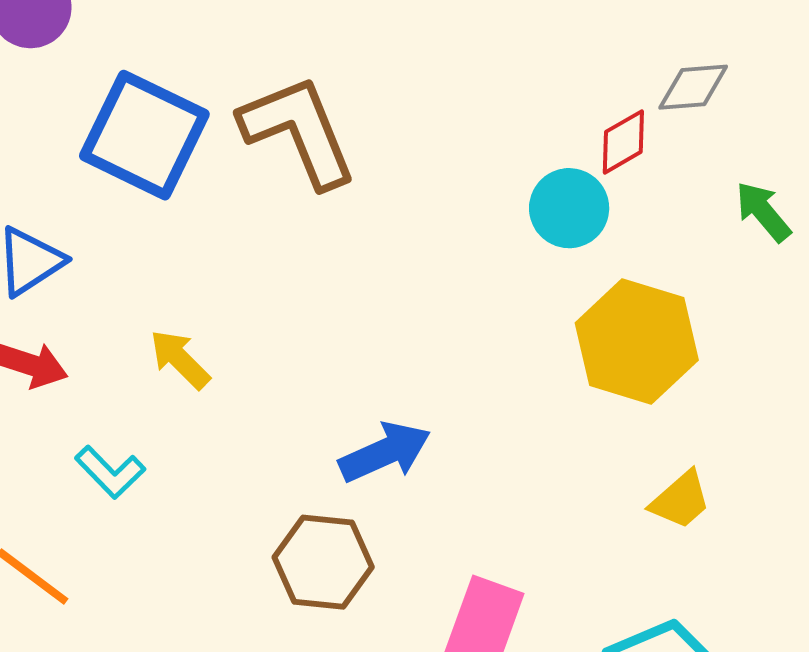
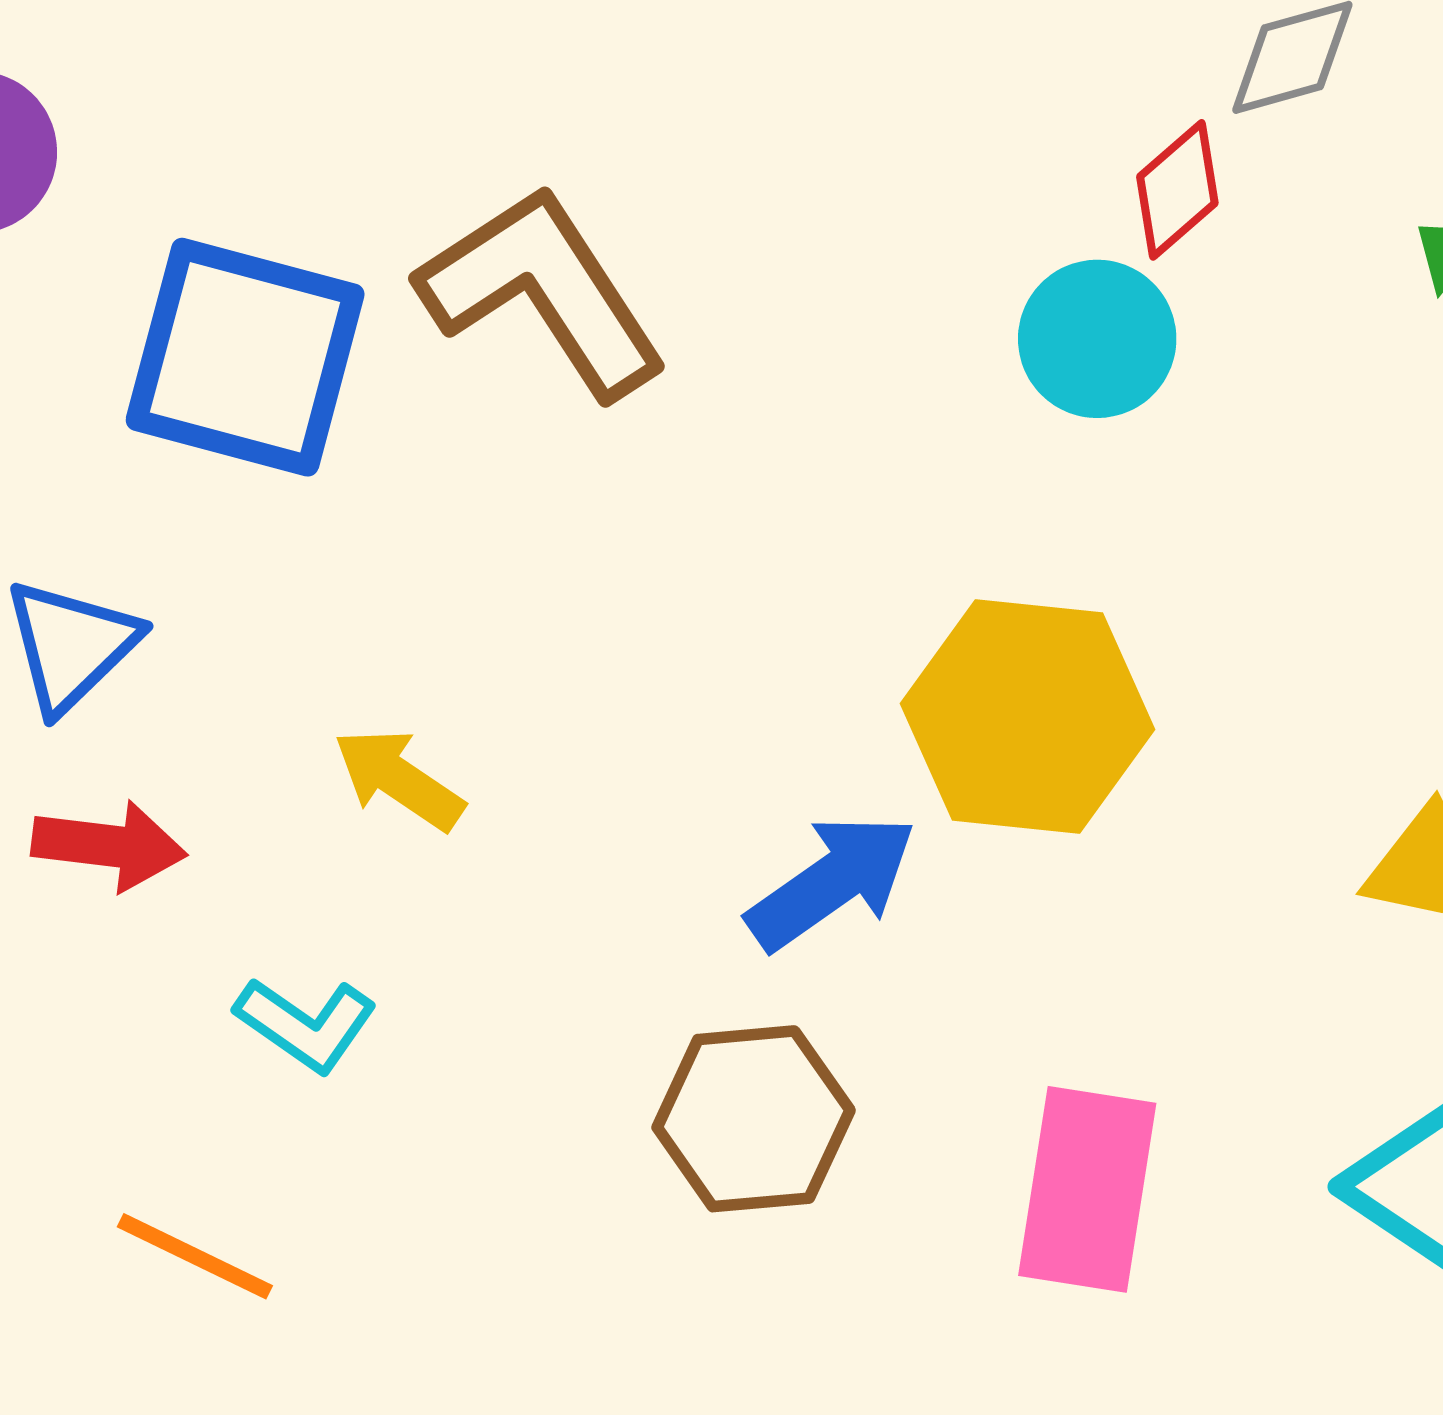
yellow hexagon: (637, 341) -> (1027, 716), moved

